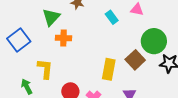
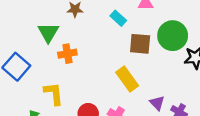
brown square: (135, 60) -> (140, 44), moved, turned -30
yellow rectangle: (109, 69) -> (127, 79), turned -35

